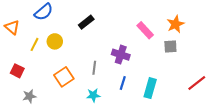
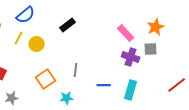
yellow line: (34, 44) -> (19, 38), moved
purple cross: (121, 55) -> (131, 57), moved
blue line: (123, 83) -> (104, 85), turned 72
cyan star: (93, 95) -> (67, 98), moved

